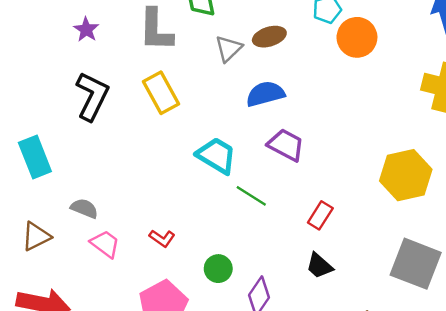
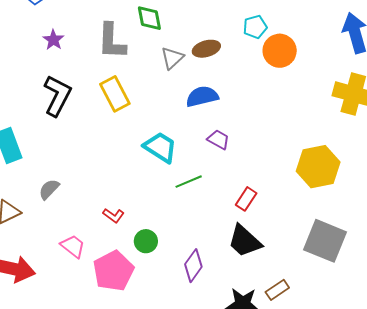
purple trapezoid: (286, 145) -> (218, 140), size x0.7
green line: (251, 196) -> (189, 182), turned -56
gray semicircle: (84, 208) -> (49, 189), turned -70
pink trapezoid: (105, 244) -> (73, 246), moved
black trapezoid: (319, 266) -> (244, 241), size x1.5
green circle: (218, 269) -> (146, 241), moved

